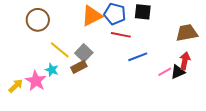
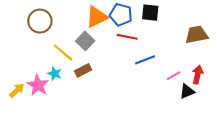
gray square: (84, 53) -> (85, 41), moved
red arrow: (185, 61) -> (198, 75), moved
black triangle: (178, 72) -> (187, 91), moved

